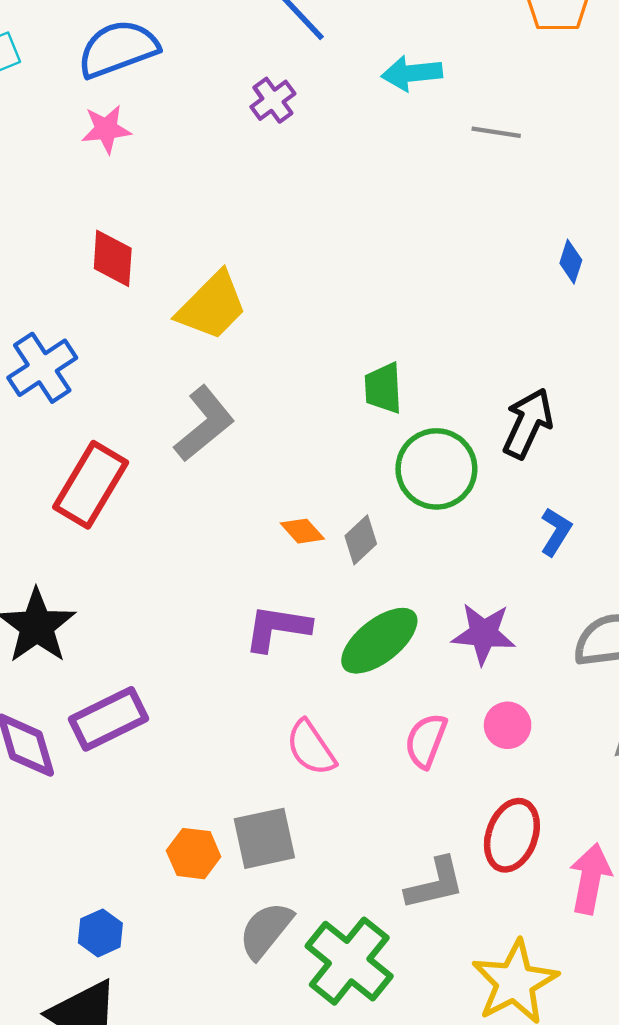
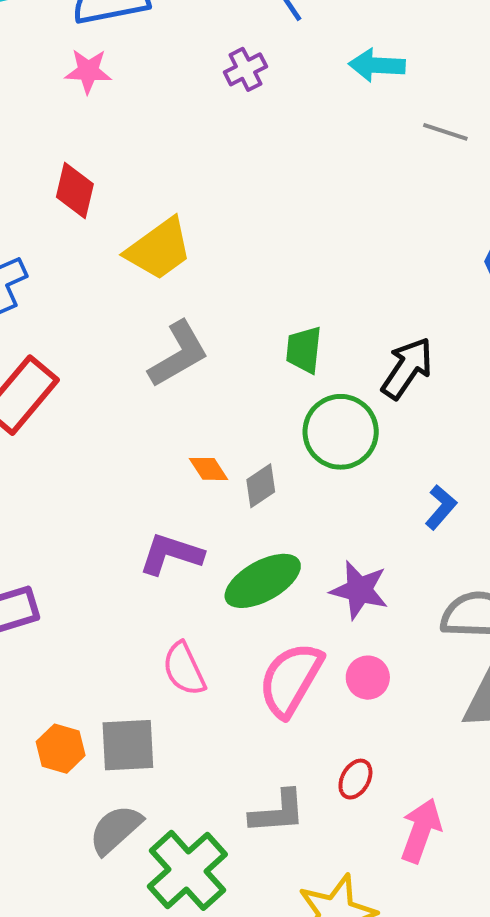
black arrow: (528, 423) -> (407, 368), moved
gray L-shape: (204, 424) -> (178, 354), moved
pink semicircle: (426, 741) -> (291, 680), size x1.5
red ellipse: (512, 835) -> (355, 779), size x0.6

